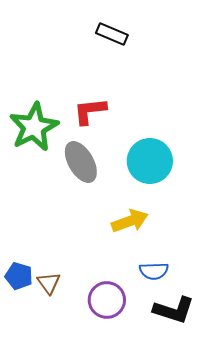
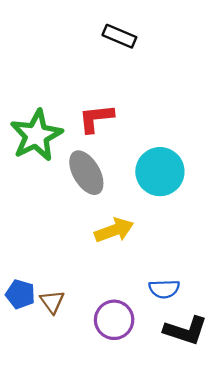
yellow arrow: (130, 221) -> (114, 230), moved

